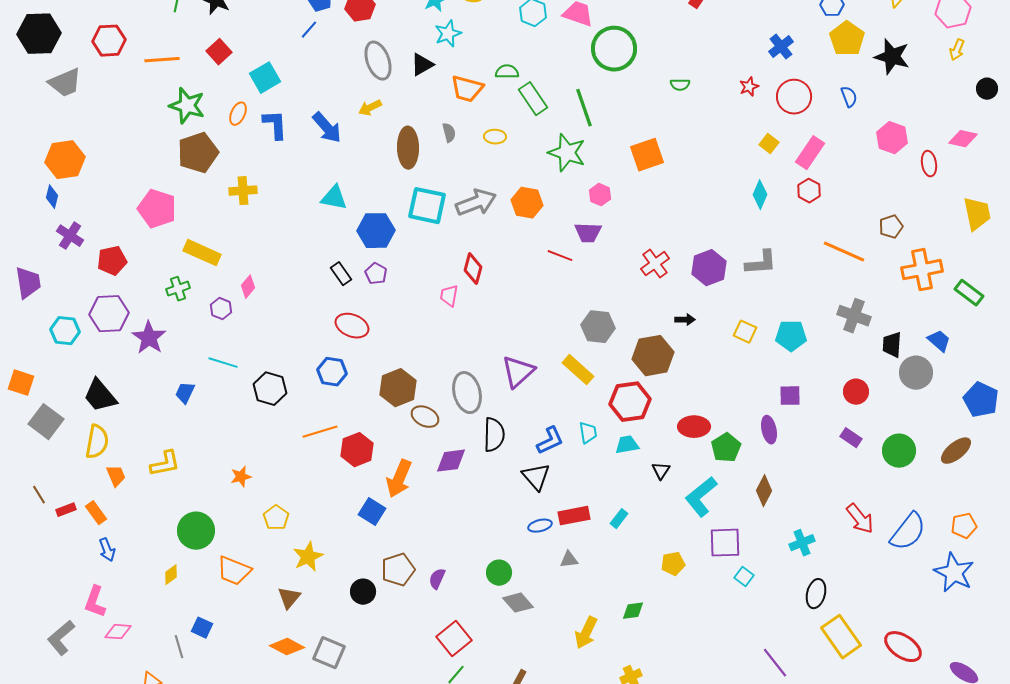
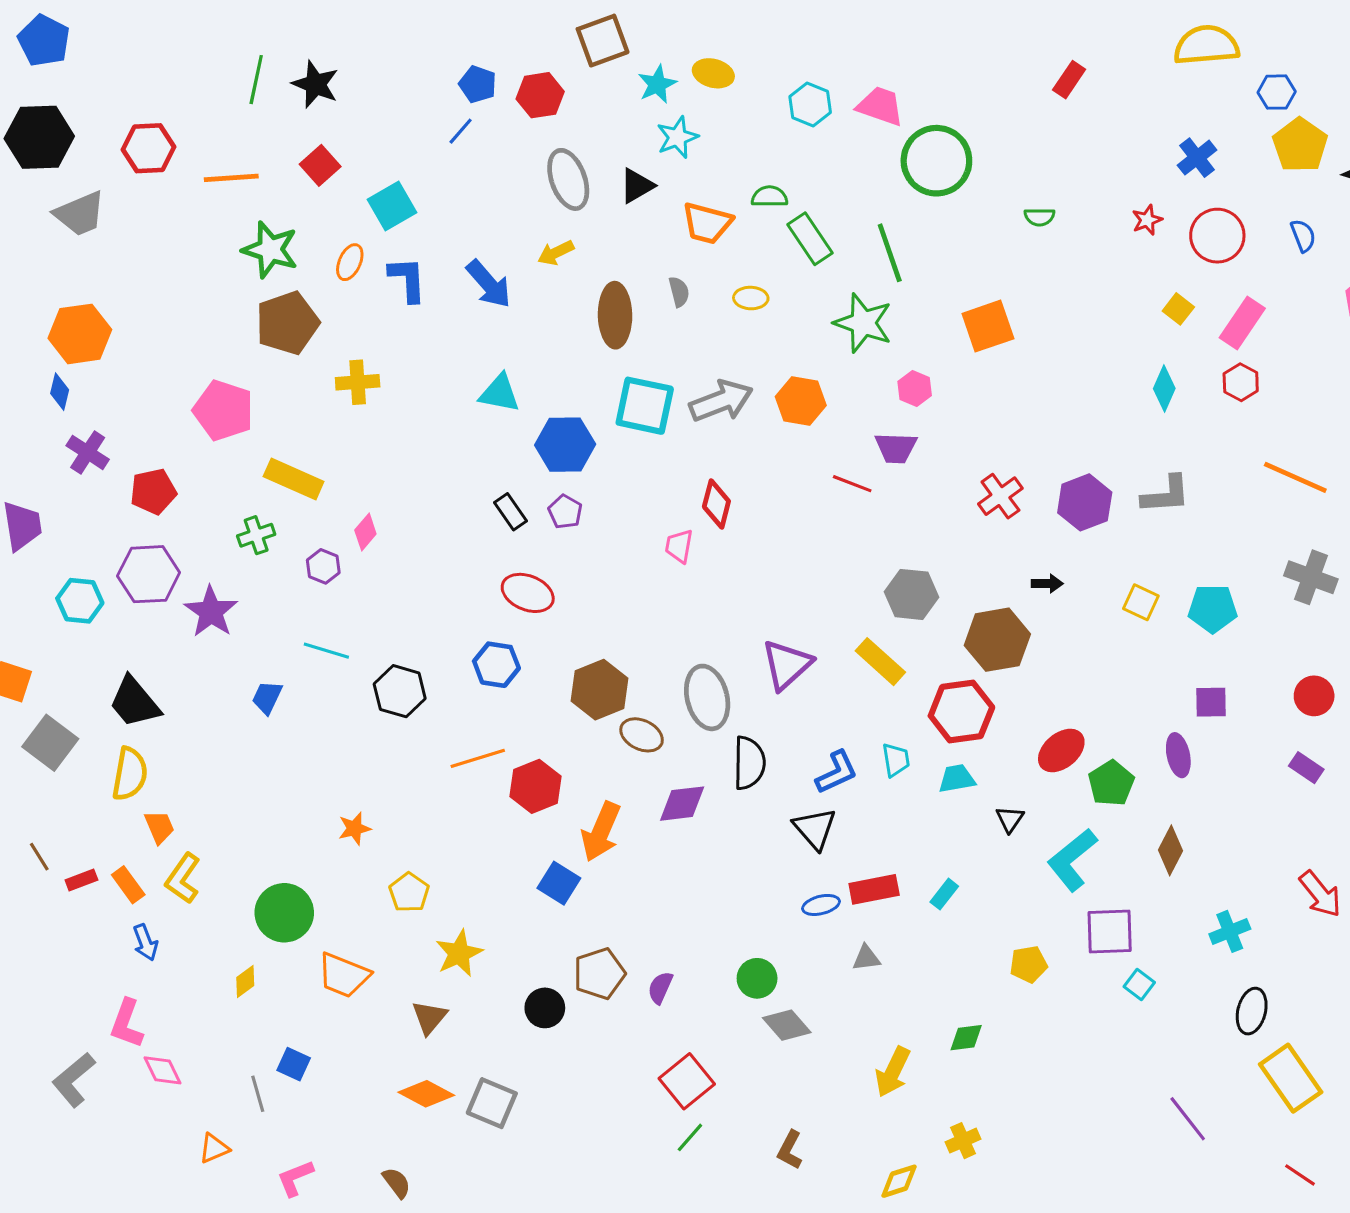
red ellipse: (694, 427) -> (1061, 751), turned -40
yellow L-shape: (165, 464) -> (183, 878), moved, turned 136
pink diamond: (118, 632) -> (163, 1070), turned 60

